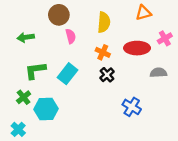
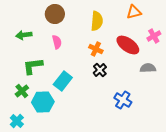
pink semicircle: (71, 36) -> (57, 42), moved
red ellipse: (137, 48) -> (128, 45), turned 35
cyan rectangle: (67, 74) -> (63, 81), moved

